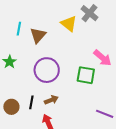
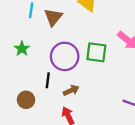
green square: (86, 75) -> (96, 52), moved
black line: (31, 102) -> (48, 80), moved

